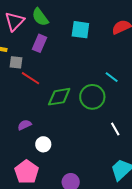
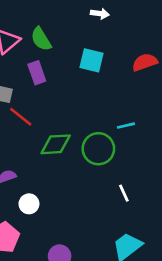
purple rectangle: (39, 43) -> (37, 73), turned -48
cyan line: (112, 77) -> (126, 126), turned -56

